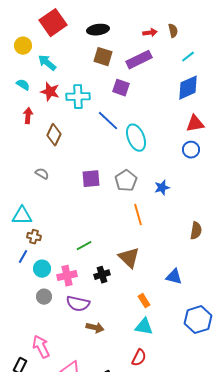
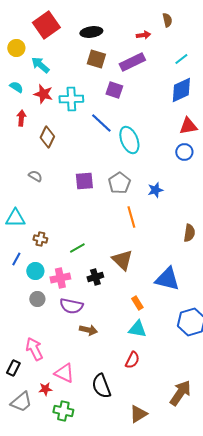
brown semicircle: (173, 31) -> (167, 20), moved
brown cross: (34, 237) -> (40, 239), moved
blue triangle: (174, 277) -> (167, 279), size x1.5

